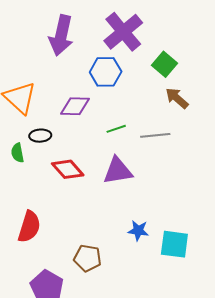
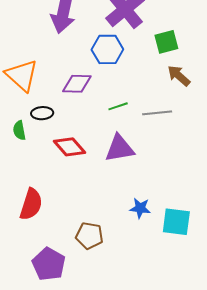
green square: (165, 64) -> (166, 42), turned 35

